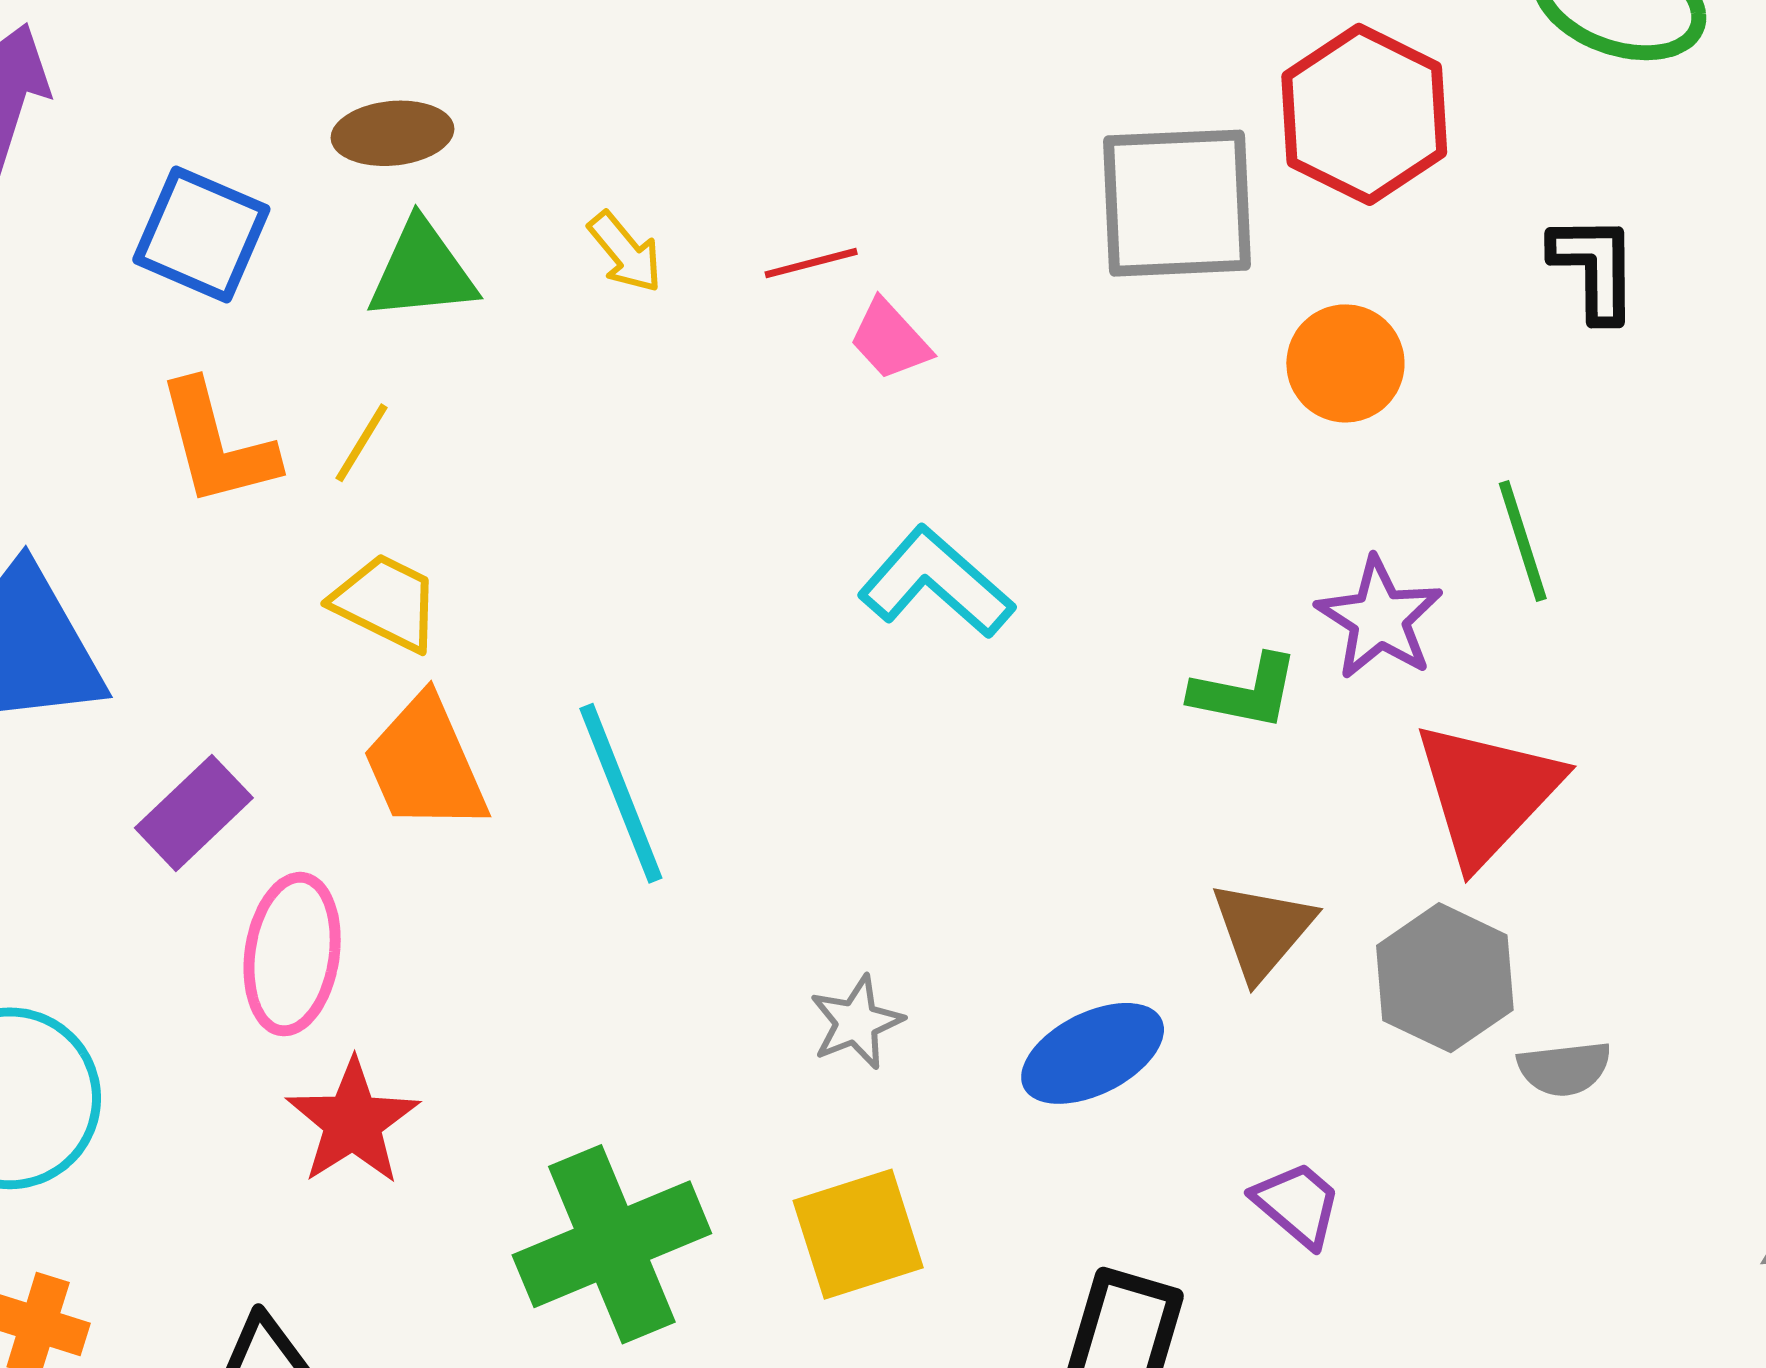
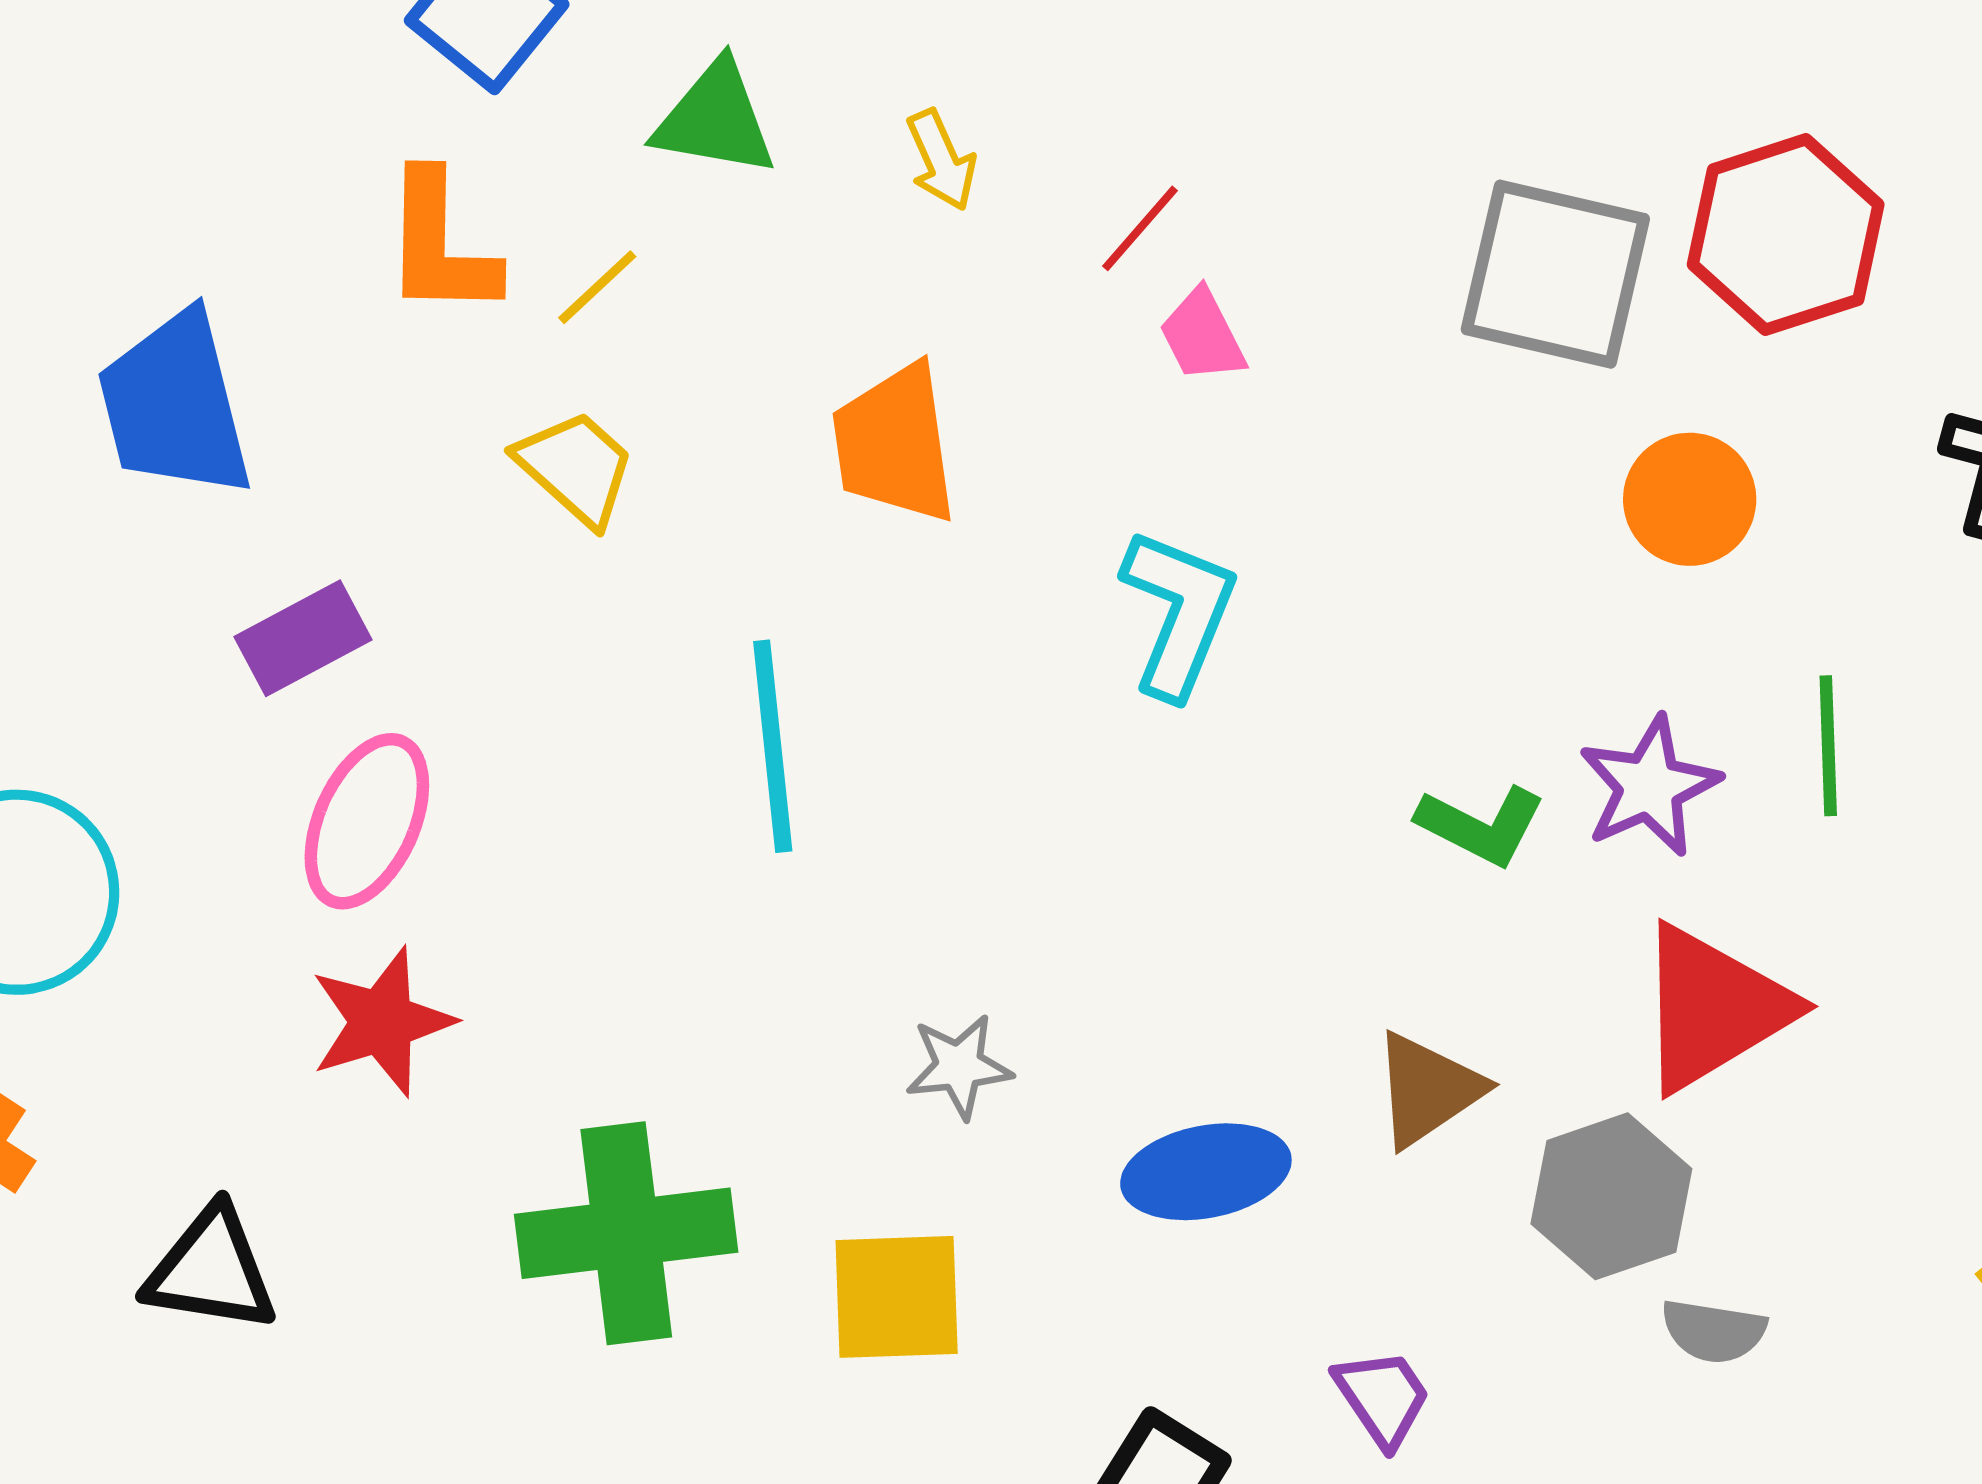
red line: (811, 263) -> (1140, 228), turned -50
cyan L-shape: (936, 582) -> (1179, 613), turned 55
orange trapezoid: (425, 764) -> (895, 444), moved

